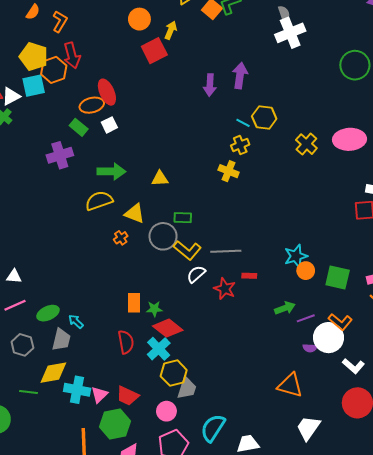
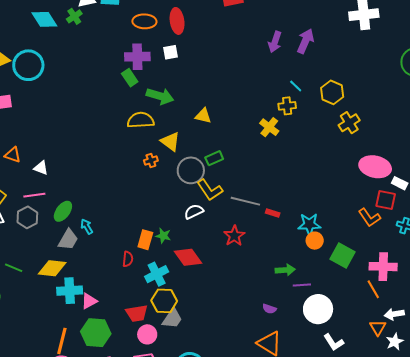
orange ellipse: (92, 105) -> (144, 21), moved
yellow hexagon: (264, 118) -> (332, 92), moved
green rectangle: (79, 127) -> (130, 78), moved
pink ellipse: (349, 139) -> (375, 167), moved
purple cross: (60, 155) -> (137, 57), moved
green rectangle: (183, 218) -> (214, 158), turned -42
white semicircle: (196, 274) -> (194, 212), moved
red rectangle: (249, 276) -> (273, 213), moved
orange rectangle: (134, 303) -> (145, 240), moved
green ellipse: (48, 313) -> (63, 211), turned -45
orange L-shape: (340, 322) -> (369, 218), moved
red diamond: (168, 328) -> (188, 257), moved
red semicircle: (126, 342) -> (128, 259), size x0.7
gray hexagon: (22, 345) -> (27, 217), moved
purple semicircle: (310, 348) -> (269, 309), moved
cyan cross: (77, 390) -> (70, 291), turned -30
green line: (29, 392) -> (14, 268), moved
red trapezoid: (127, 396) -> (137, 313), moved, turned -50

